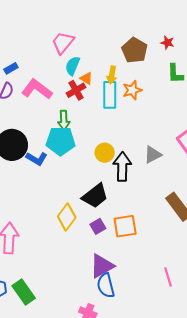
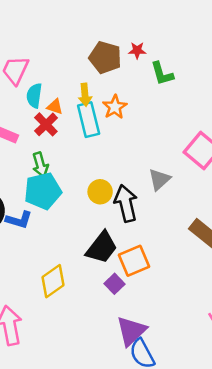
red star: (167, 43) -> (137, 50), moved
yellow diamond: (67, 217) -> (53, 281), moved, turned 32
orange square: (125, 226) -> (134, 261), moved

